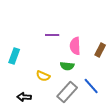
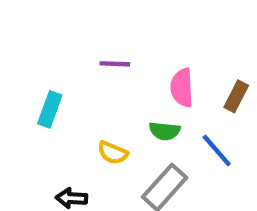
purple line: (52, 35) -> (115, 64), moved
blue line: (91, 86) -> (217, 151), moved

